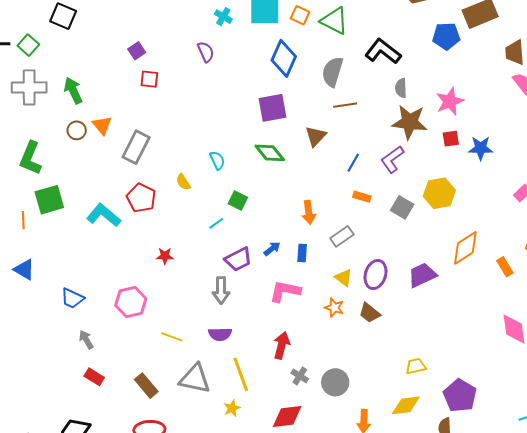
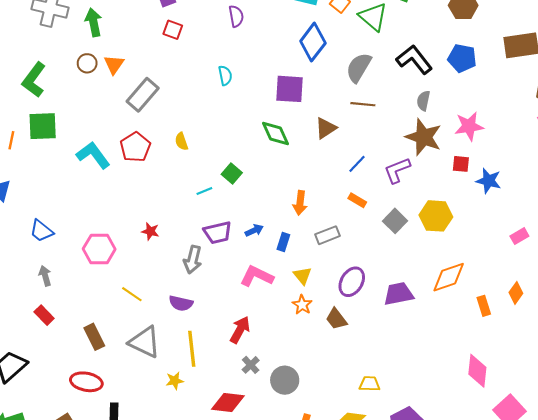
blue pentagon: (446, 36) -> (462, 58), moved
cyan semicircle: (217, 160) -> (225, 75), moved
red star: (165, 256) -> (150, 231), moved
yellow triangle: (344, 278) -> (302, 276), moved

